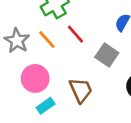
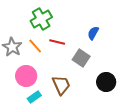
red line: (76, 34) -> (57, 42), turned -35

